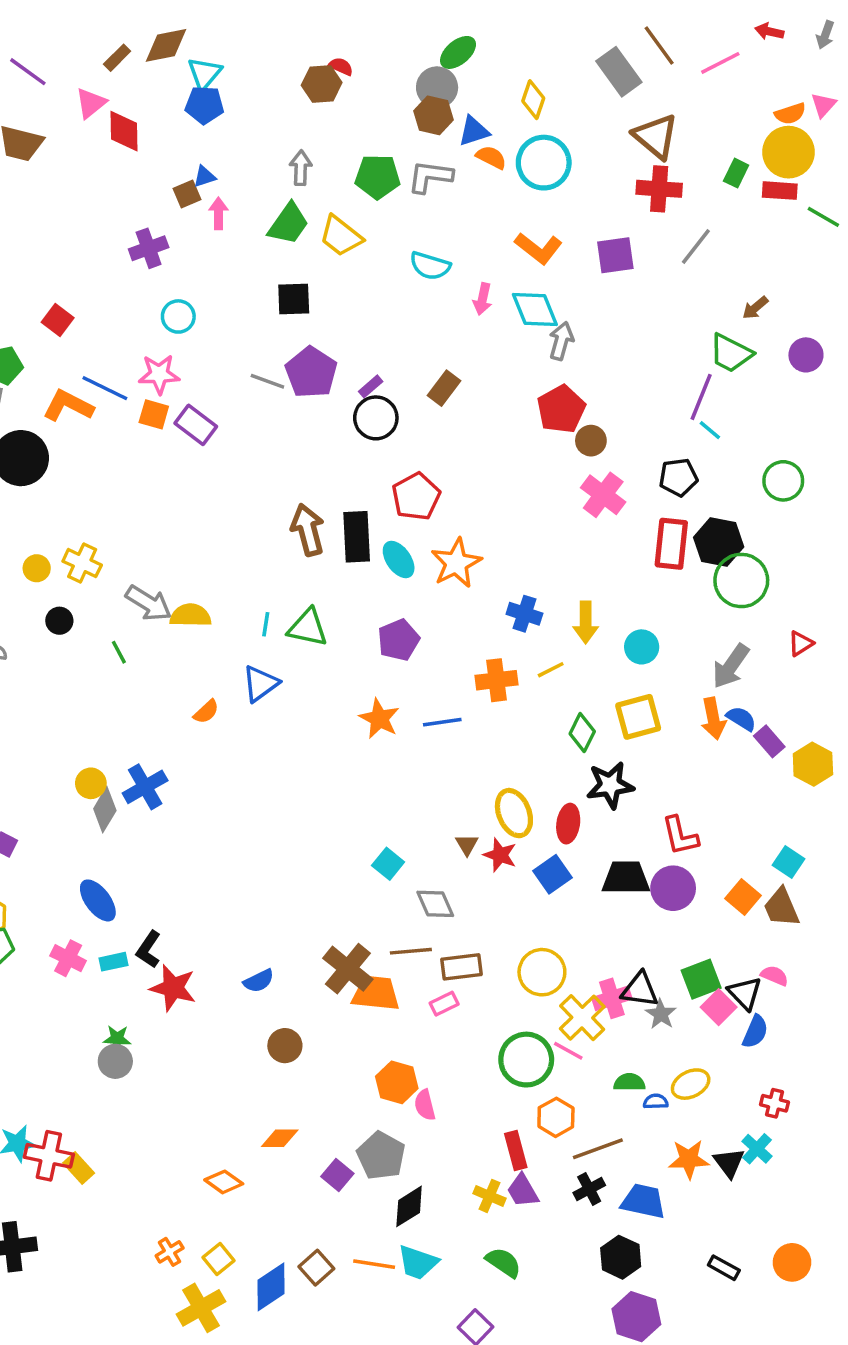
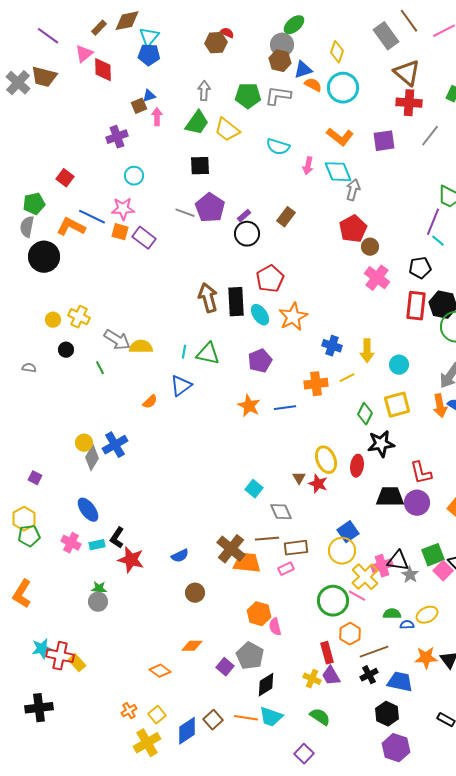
blue square: (552, 874) -> (348, 532), moved

